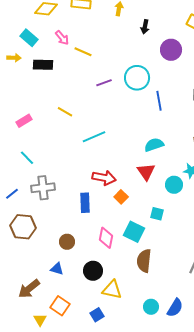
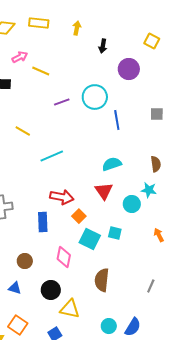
pink arrow: (62, 38) -> (20, 57), turned -77
cyan square: (134, 232) -> (90, 239), moved

